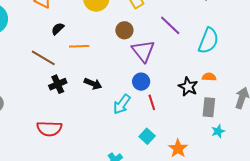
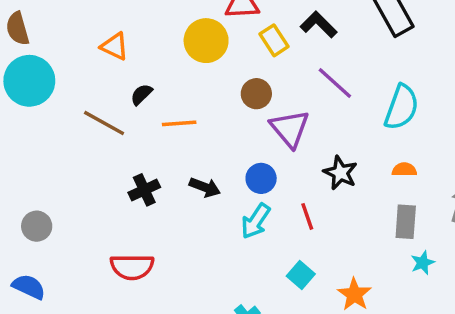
brown line: (43, 58) -> (104, 123), moved
blue circle: (141, 82) -> (261, 178), moved
black star: (188, 87) -> (340, 173), moved

